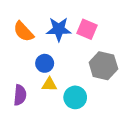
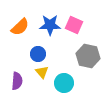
orange semicircle: (23, 32) -> (20, 27), turned -90
yellow triangle: (49, 84) -> (42, 72), turned 48

